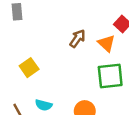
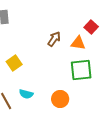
orange triangle: (107, 43) -> (78, 43), turned -35

